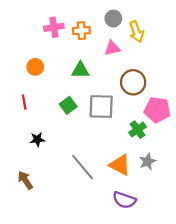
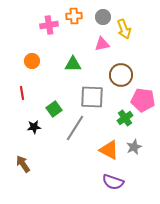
orange cross: (81, 31) -> (74, 16), moved
green square: (68, 105) -> (54, 109), moved
gray line: (82, 167) -> (75, 128), moved, turned 72

